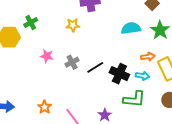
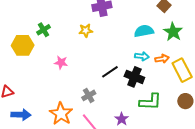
gray cross: (72, 62) -> (89, 95), moved
cyan arrow: (143, 76) -> (142, 56), moved
orange star: (44, 107) -> (61, 114), size x1.6

